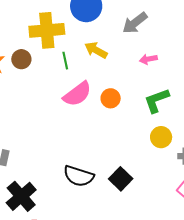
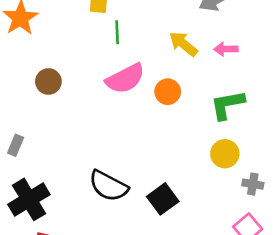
yellow arrow: (96, 50) -> (183, 44), moved
brown circle: (21, 59) -> (48, 81), moved

